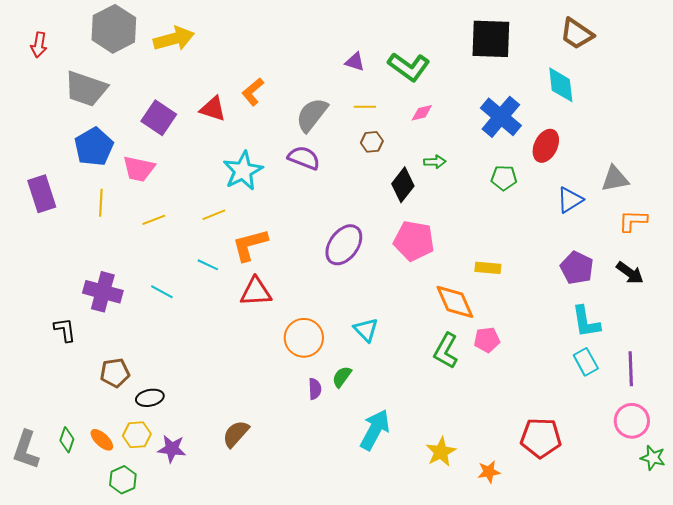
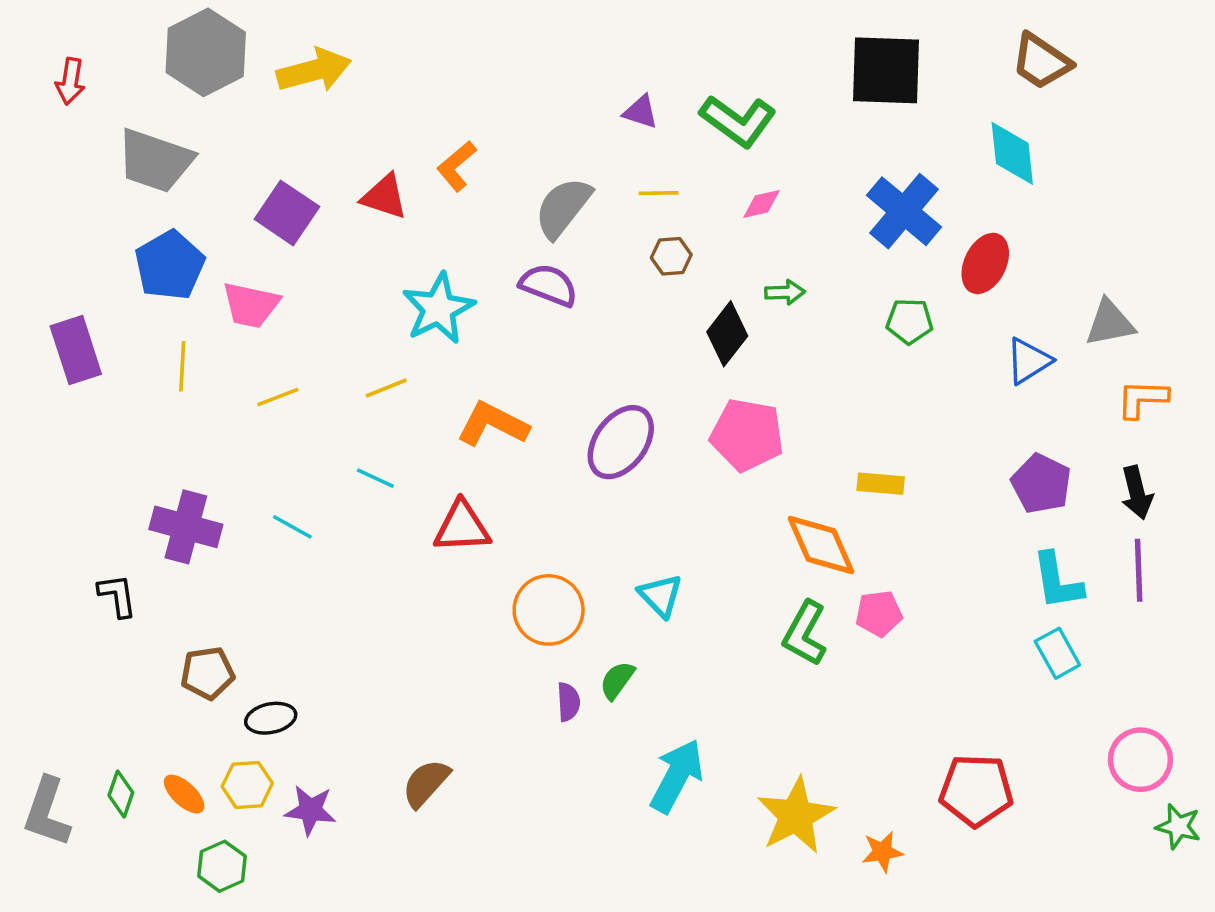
orange L-shape: (250, 245) -> (493, 424), moved, turned 42
black arrow: (630, 273) -> (1137, 493), turned 40
purple line: (631, 369) -> (1139, 570), moved
yellow star: (441, 452) -> (796, 816), size x1.4

